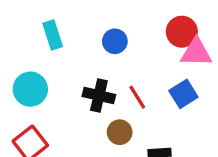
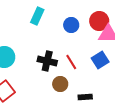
cyan rectangle: (53, 35) -> (37, 16), moved, turned 42
blue circle: (115, 41) -> (71, 25), moved

